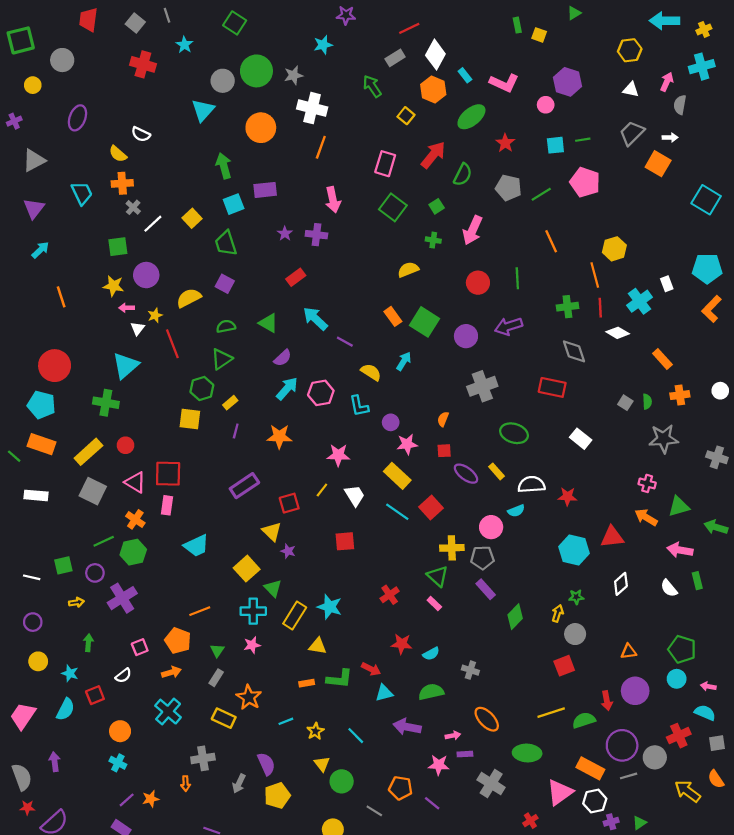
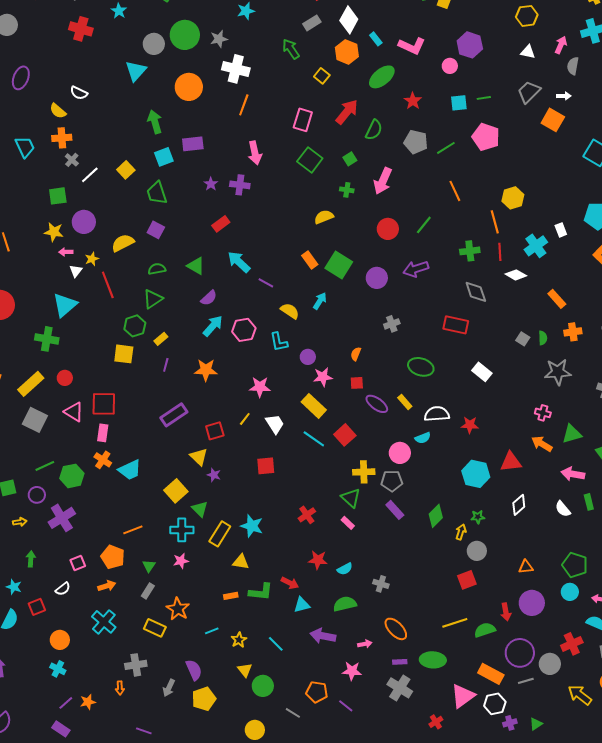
green line: (517, 278) -> (424, 225), turned 42
gray cross: (482, 386) -> (392, 324), size x0.6
orange cross: (135, 519) -> (103, 460), moved
green diamond: (515, 617) -> (436, 516), moved
purple rectangle: (465, 754) -> (400, 662), moved

